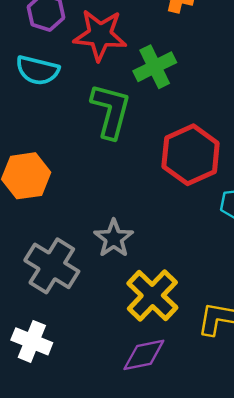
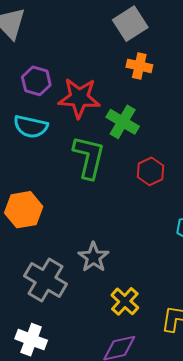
green cross: (155, 67) -> (123, 122), turned -32
red hexagon: (191, 155) -> (151, 171), moved, size x0.6
yellow cross: (152, 296) -> (125, 301), size x0.7

